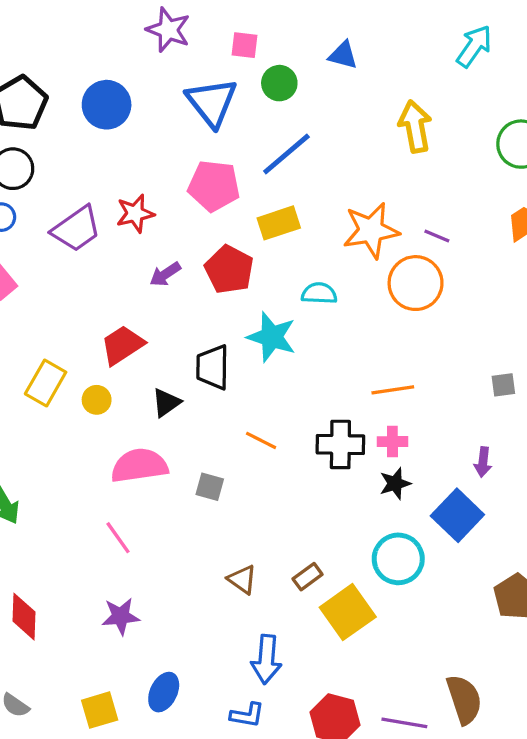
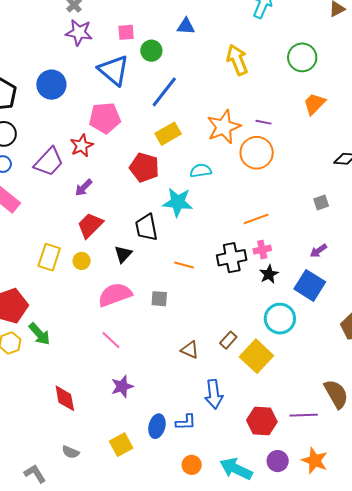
pink pentagon: (214, 186) -> (105, 118), moved
purple arrow: (165, 274) -> (84, 188), moved
purple arrow: (483, 462) -> (318, 251), turned 60
blue L-shape: (247, 715) -> (186, 422), moved

